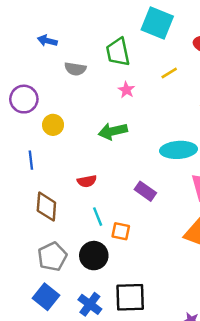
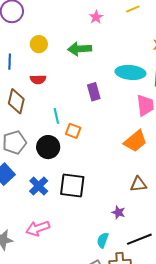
yellow circle: (53, 125) -> (39, 44), moved
red semicircle: (87, 181) -> (38, 79), moved
purple rectangle: (145, 191) -> (94, 92), moved, turned 30

